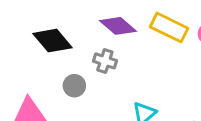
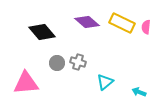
gray cross: (105, 61) -> (78, 62), moved

